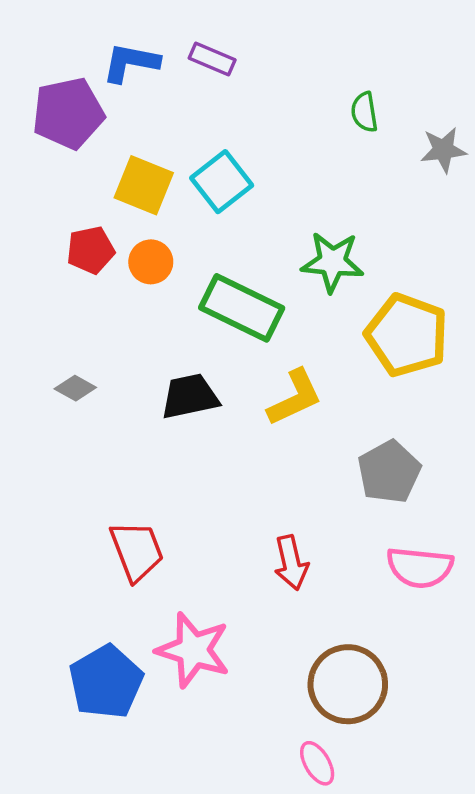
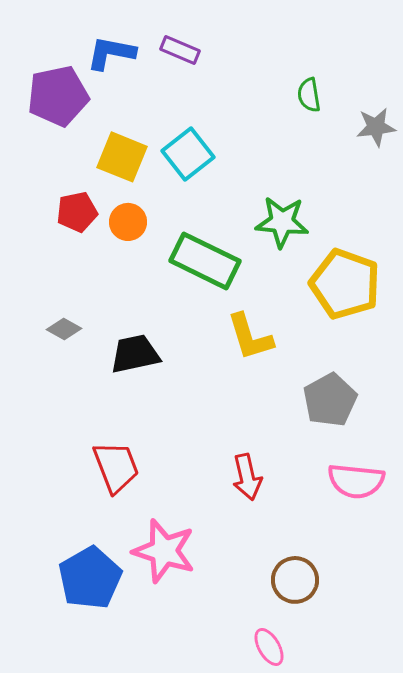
black trapezoid: (190, 396) -> (135, 354), moved
yellow L-shape: (295, 398) -> (250, 337), turned 98
brown circle: (348, 684) -> (295, 580), size x0.7

